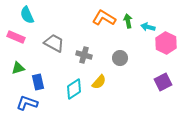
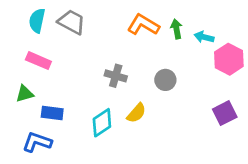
cyan semicircle: (27, 15) -> (37, 21), turned 36
pink rectangle: (16, 37) -> (38, 61), moved
gray trapezoid: (54, 43) -> (72, 22), moved
blue rectangle: (38, 82) -> (52, 113), turned -70

